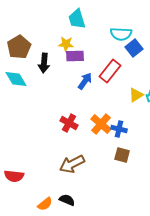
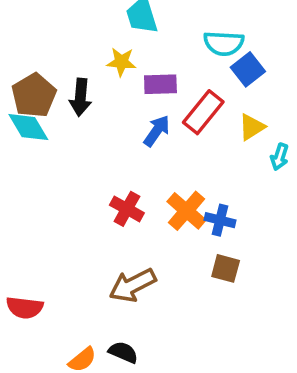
brown pentagon: (19, 47) -> (34, 95), moved
purple rectangle: (75, 56) -> (160, 84), moved
yellow triangle: (136, 95) -> (252, 127), moved

